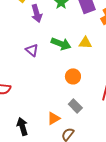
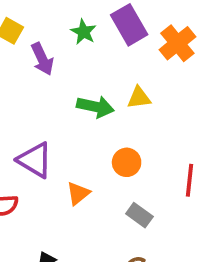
purple triangle: (32, 50) -> (35, 160), moved, size x1.5
orange triangle: (54, 118) -> (78, 193), moved

